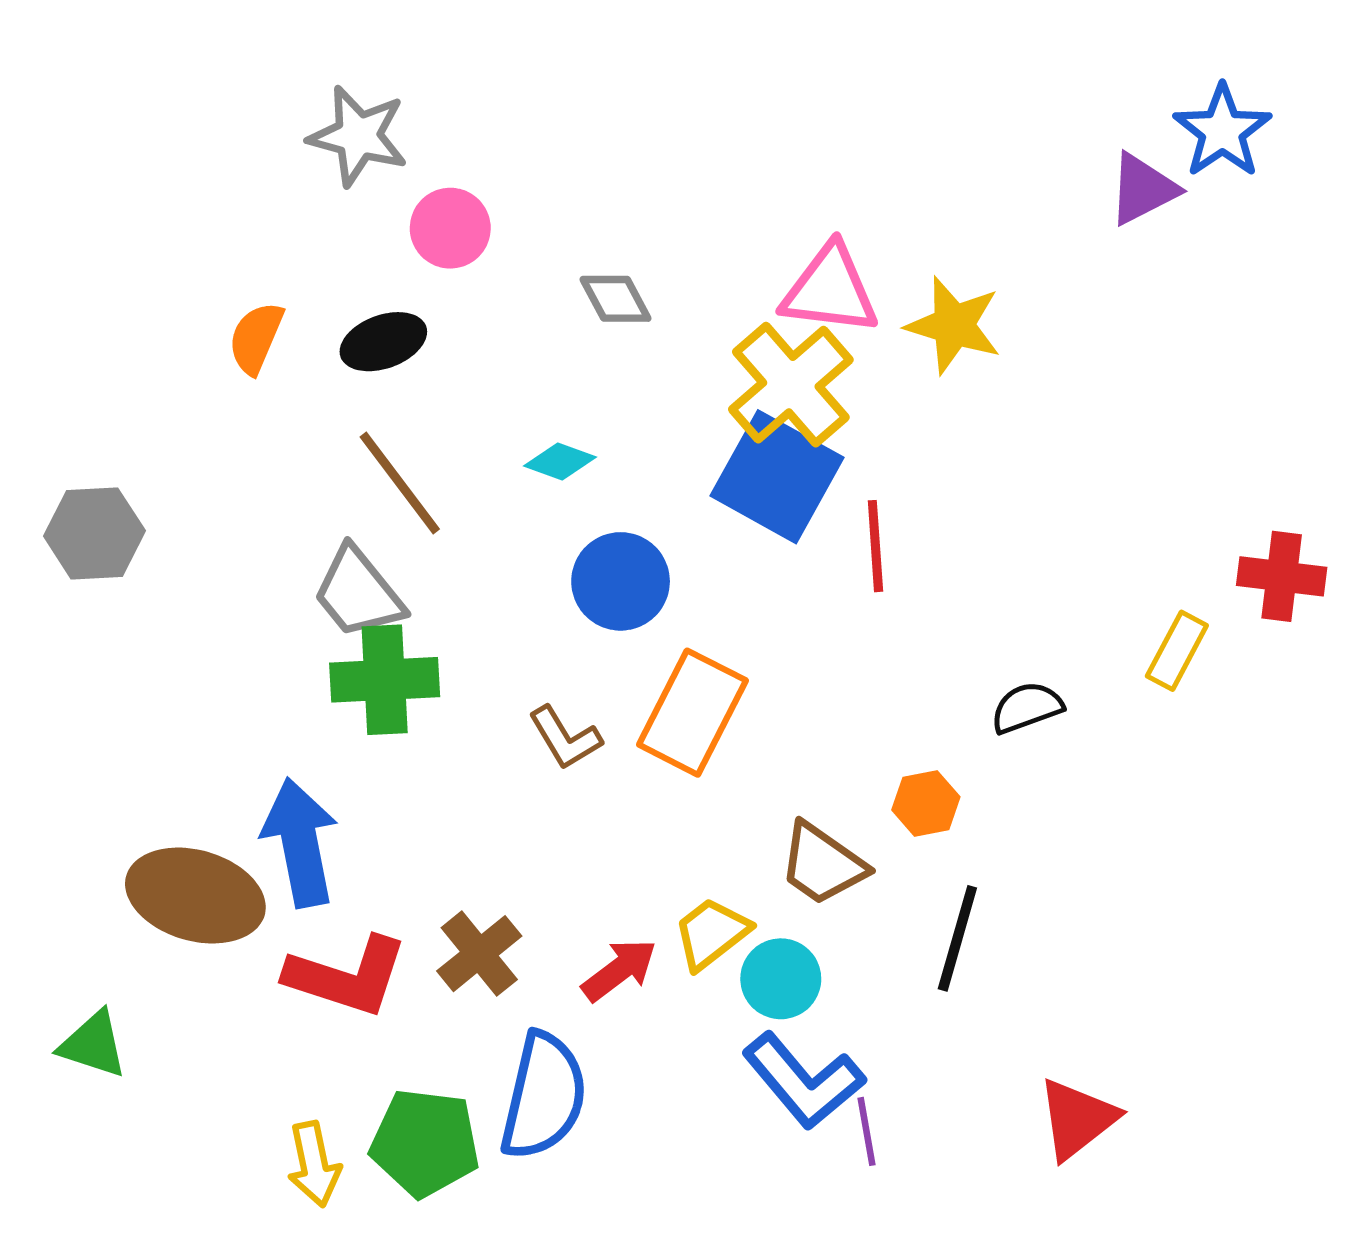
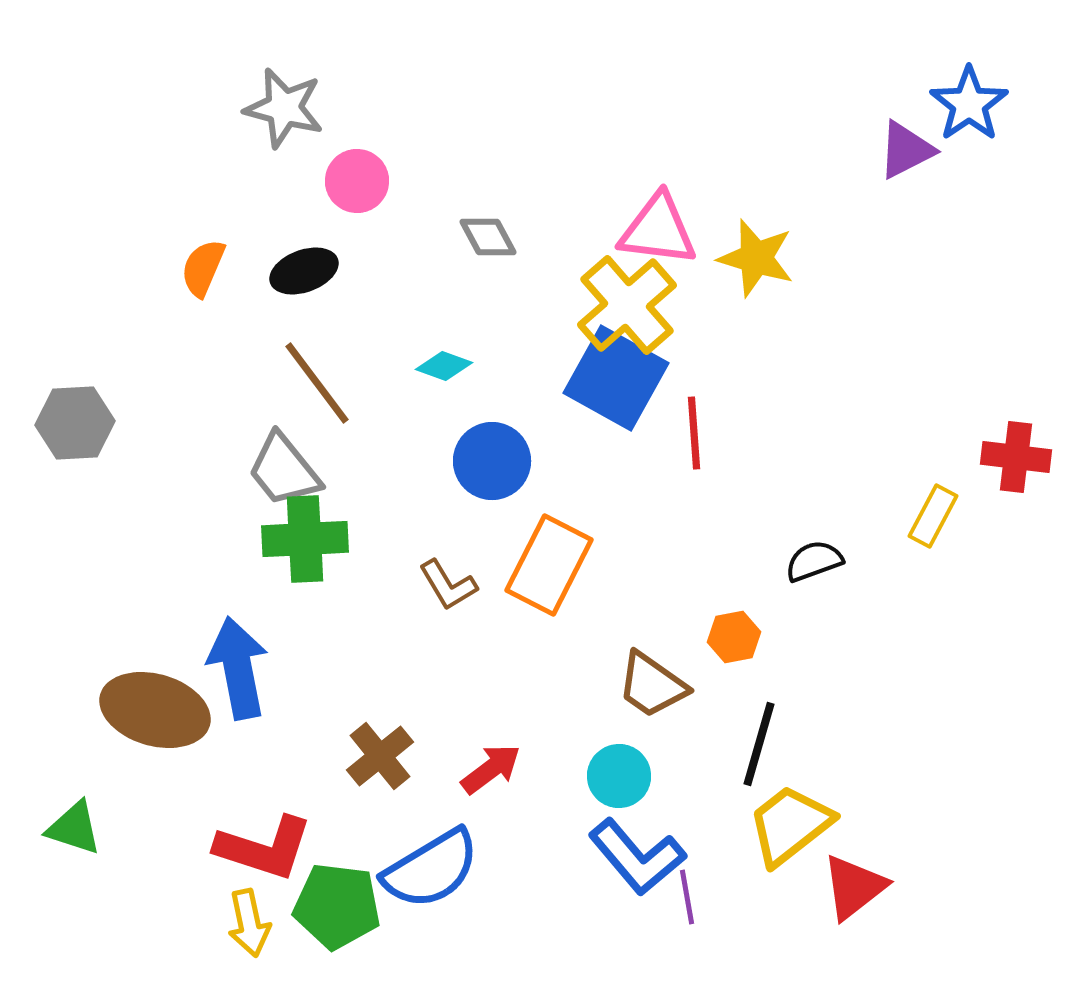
yellow trapezoid: (711, 933) -> (790, 825), moved, size x1.4
red L-shape: (347, 976) -> (264, 848), moved
blue semicircle: (544, 1096) -> (431, 869), turned 46

